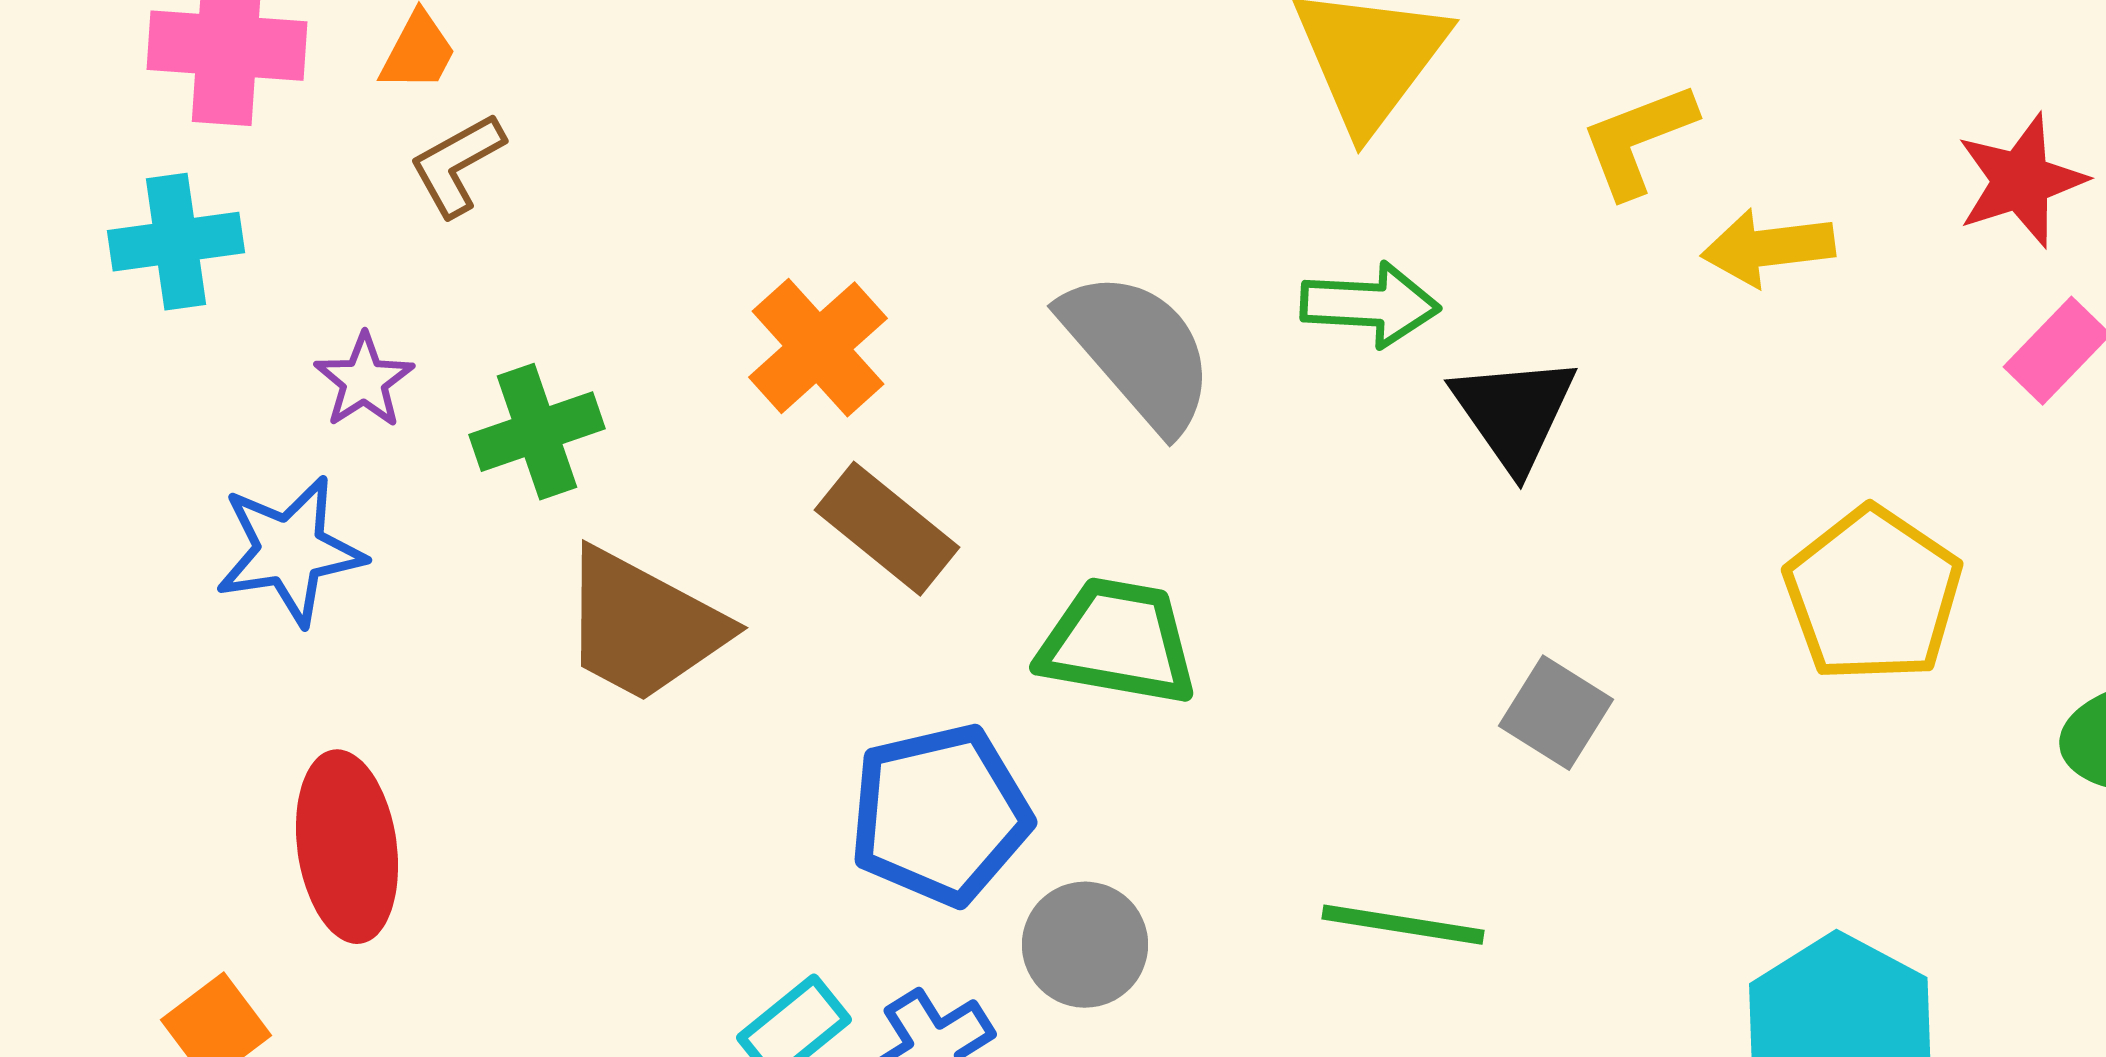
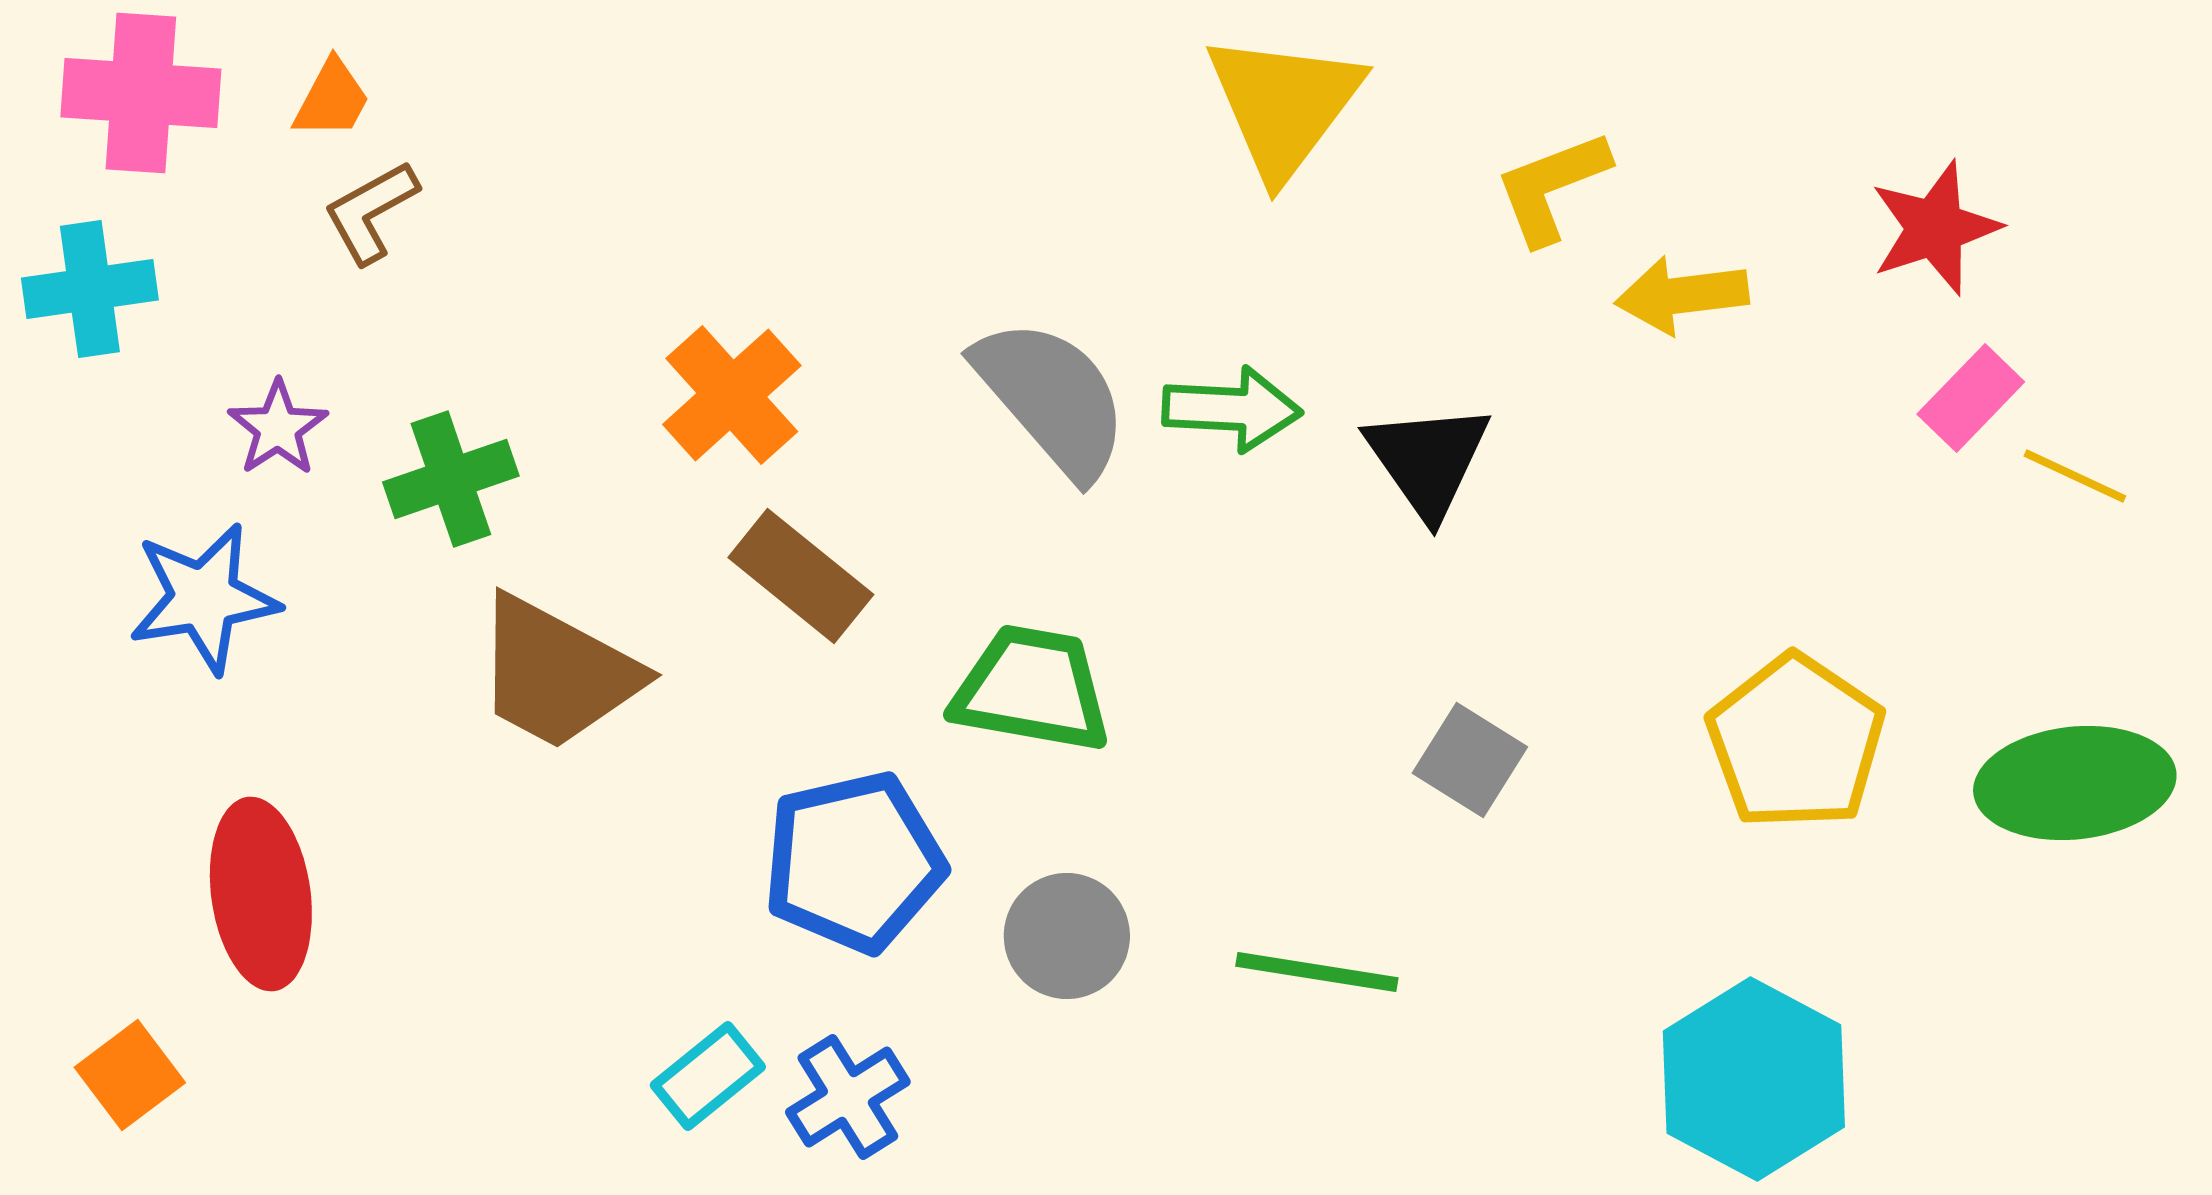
green arrow: (1370, 305) -> (1232, 409), moved
yellow pentagon: (1873, 595) -> (1796, 742), moved
gray circle: (1085, 945) -> (1067, 936), moved

